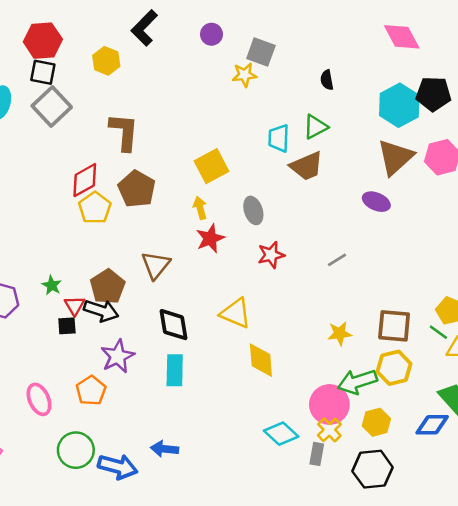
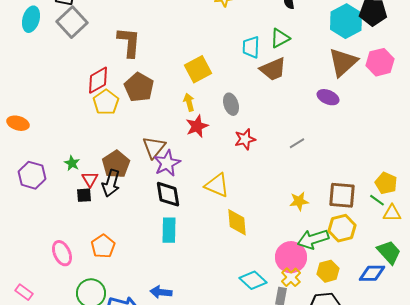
black arrow: (101, 311) -> (111, 183), turned 88
purple star: (118, 356) -> (167, 163), moved

